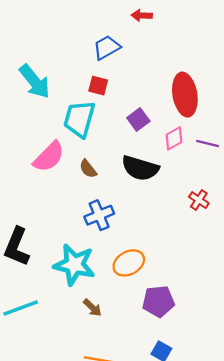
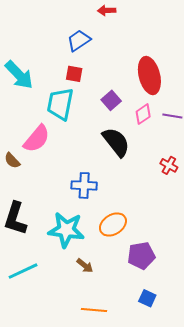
black semicircle: (140, 168) -> (116, 142), turned -140
brown semicircle: (88, 169) -> (12, 161), moved
blue cross: (99, 215) -> (84, 185), turned 30

